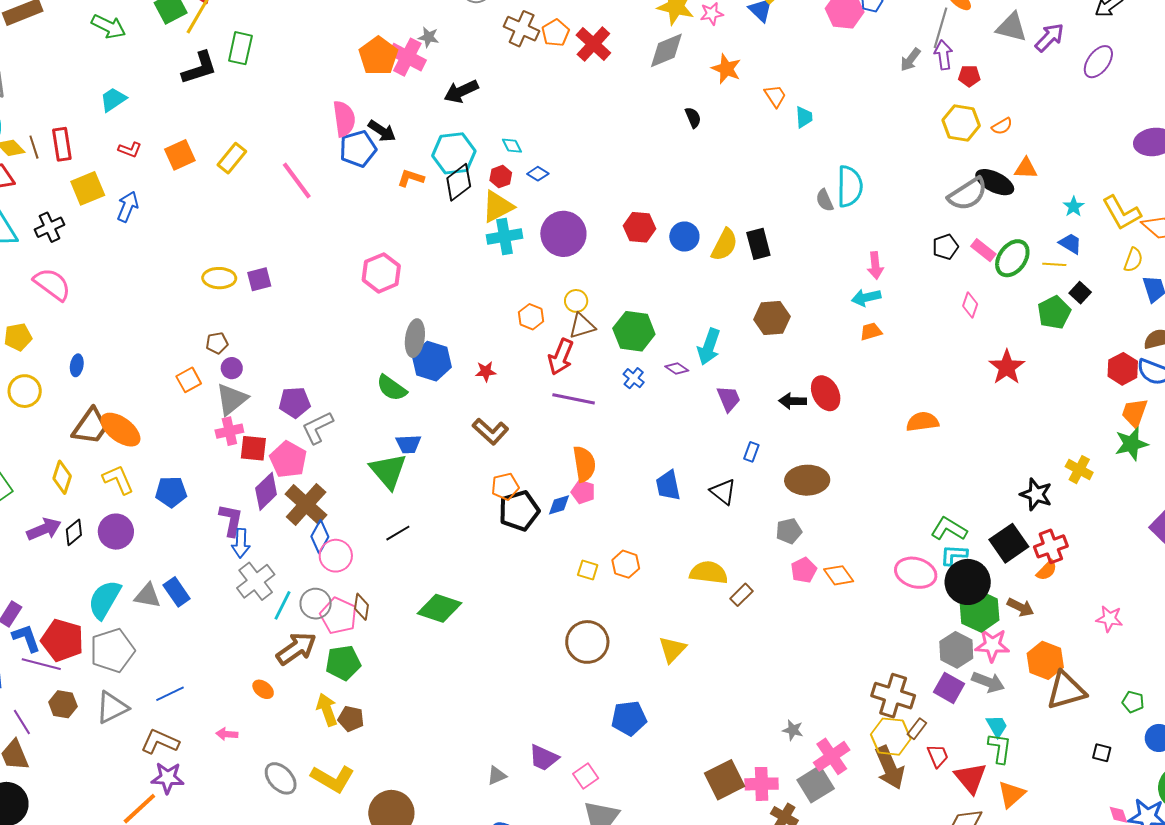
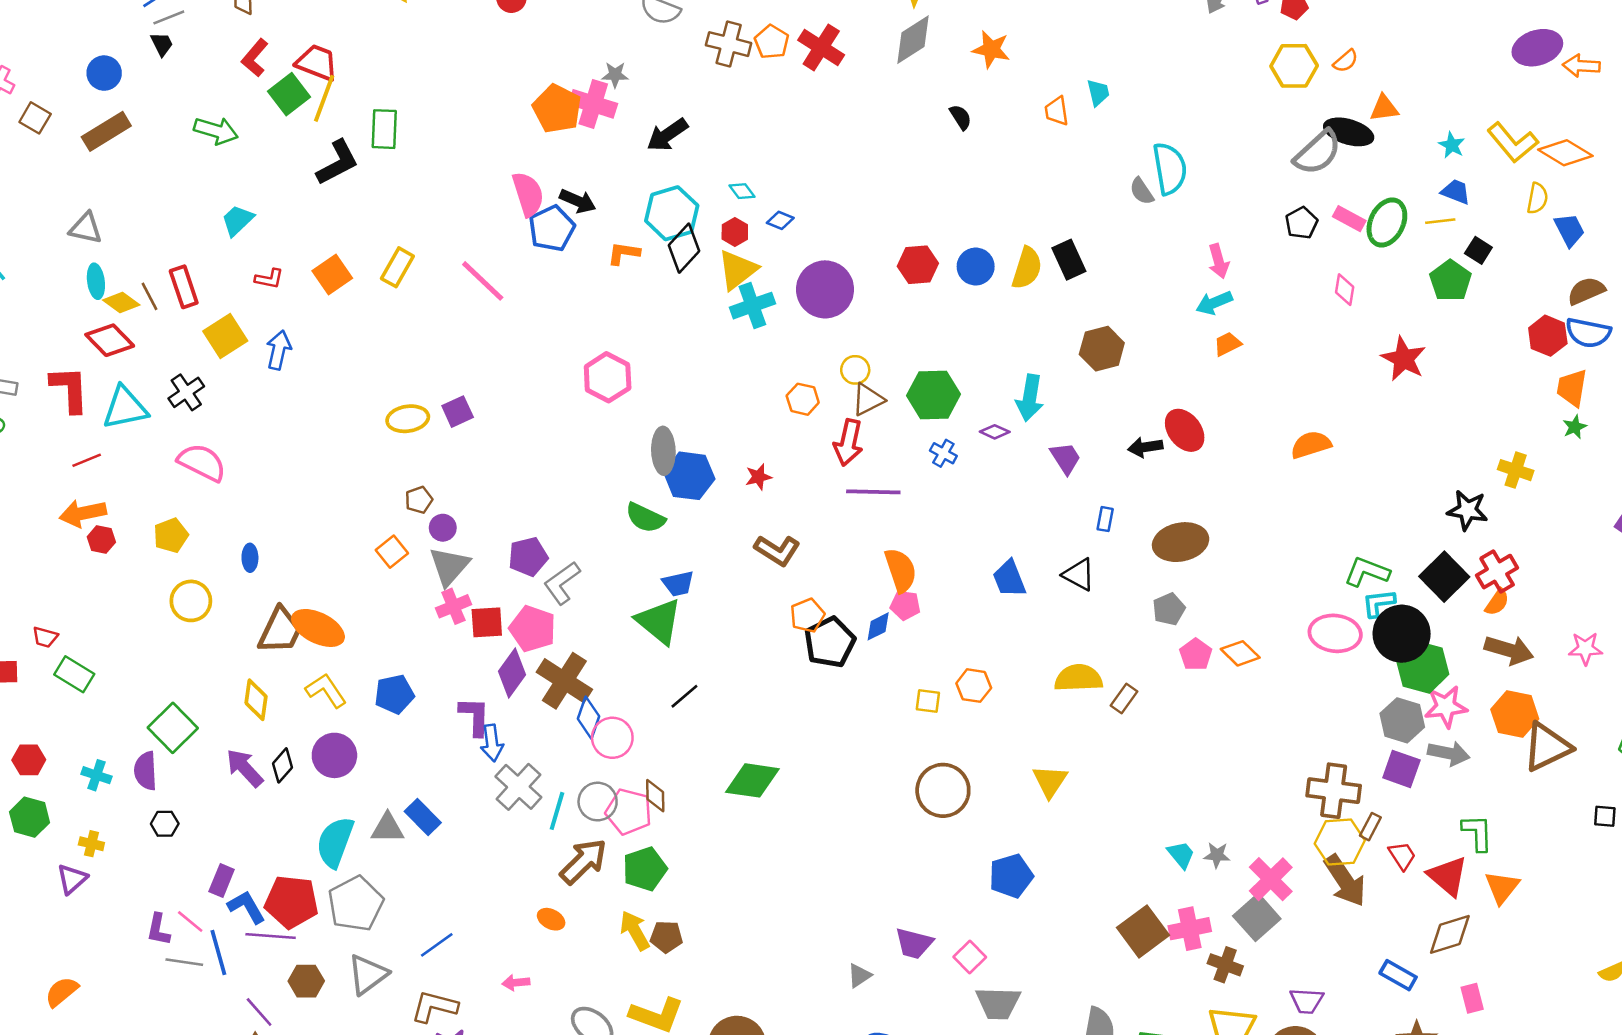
orange trapezoid: (775, 96) -> (1057, 111), moved, turned -145
green star: (1131, 444) -> (1575, 427), size x0.6
purple arrow: (44, 529) -> (245, 768), turned -100
brown arrow: (1021, 607) -> (1509, 650), moved, size x1.4
cyan trapezoid: (997, 726) -> (1181, 855), moved

